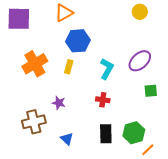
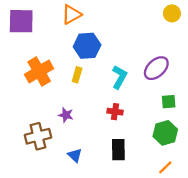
yellow circle: (140, 12) -> (172, 13), moved
green hexagon: (134, 133) -> (165, 133), moved

